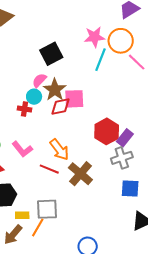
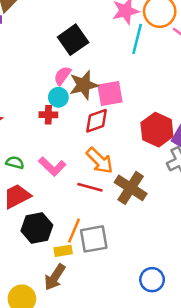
brown star: (55, 90) -> (84, 85), turned 30
red diamond: (60, 106) -> (97, 121), moved
orange line: (38, 228) -> (74, 231), moved

